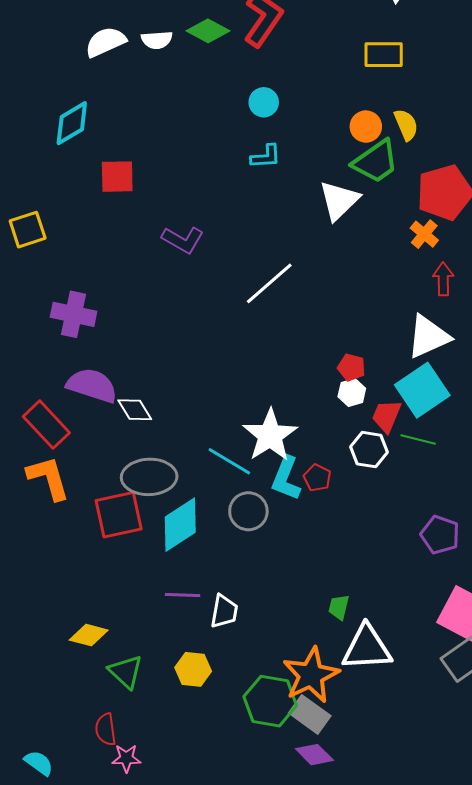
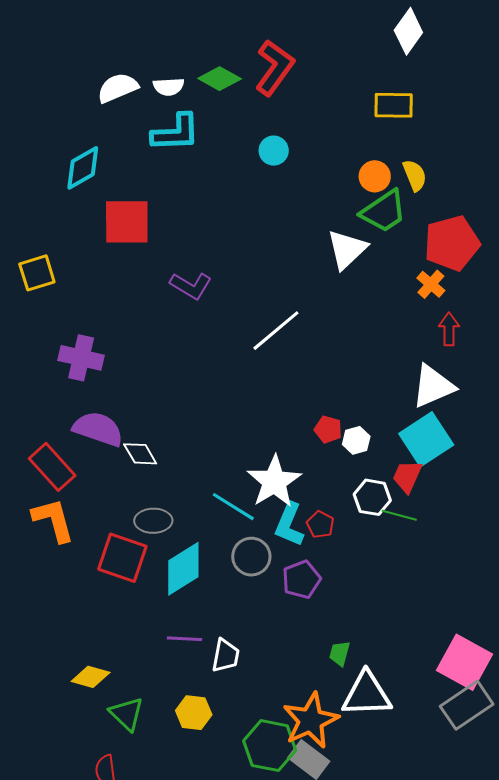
cyan L-shape: (266, 157) -> (176, 133), moved, size x1.6
red square: (117, 177) -> (127, 222), size x1.4
red pentagon: (351, 367) -> (328, 429), moved
red trapezoid: (386, 416) -> (407, 476), moved
green line: (418, 440) -> (399, 515), moved
gray ellipse: (149, 477) -> (153, 521), size x0.7
red square: (119, 515) -> (122, 558), turned 30
purple pentagon: (440, 535) -> (301, 579), moved, turned 30

